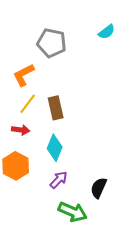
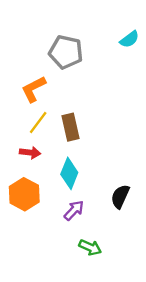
black semicircle: (99, 188) -> (120, 196), moved
green arrow: (73, 212) -> (90, 247), size x0.7

